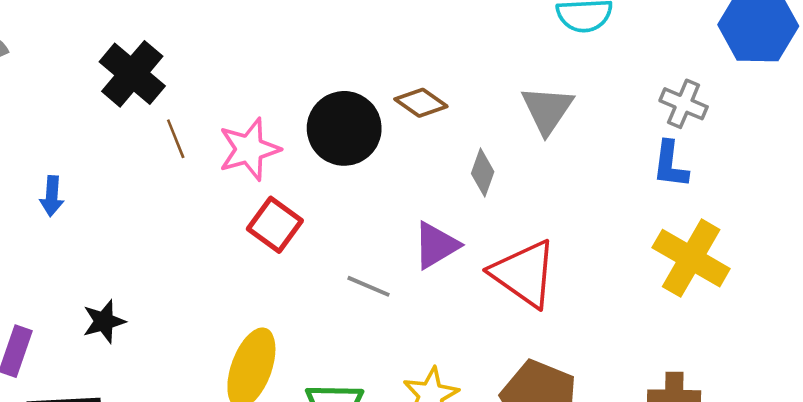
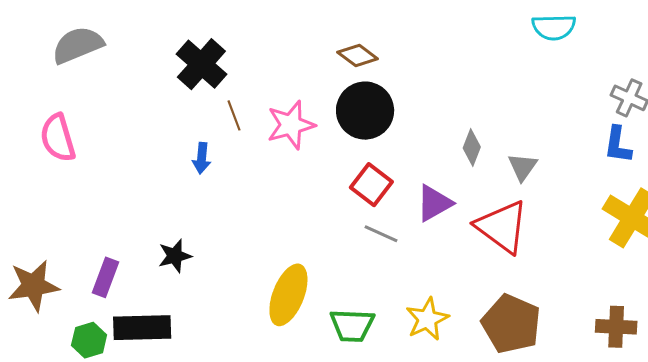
brown diamond: (421, 103) -> (358, 55), moved
gray triangle: (547, 110) -> (523, 167), moved, size x0.7
blue arrow: (52, 196) -> (202, 158), moved
red square: (275, 225) -> (371, 185), moved

